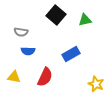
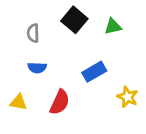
gray semicircle: (21, 32) -> (33, 33), moved, turned 80
yellow star: (96, 84) -> (128, 97), moved

